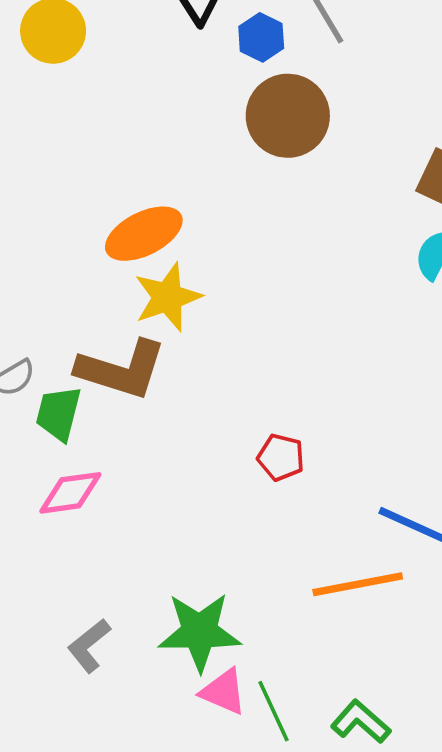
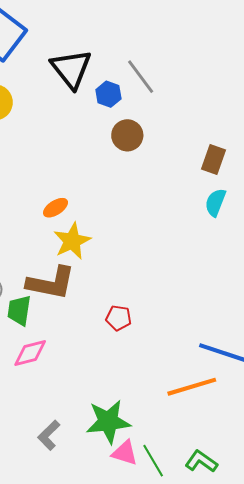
brown circle: (288, 116) -> (127, 135), size x0.7
orange ellipse: (144, 234) -> (56, 208), size x0.6
red pentagon: (281, 457) -> (119, 318), moved

